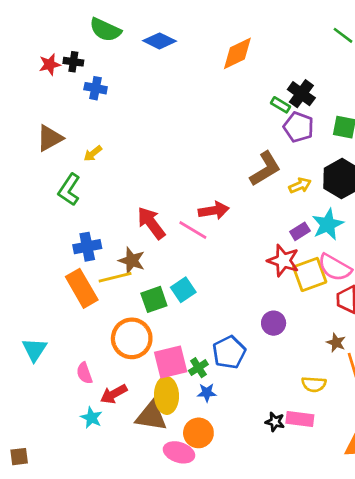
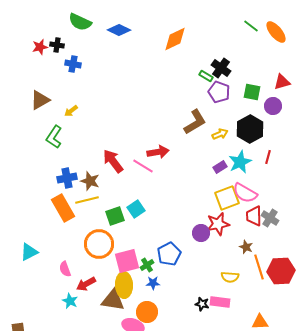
brown star: (132, 261) -> (90, 181), moved
red star: (283, 261) -> (218, 224), moved, turned -30
cyan triangle: (34, 350) -> (29, 252), turned 30

